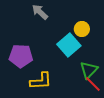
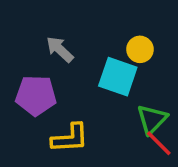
gray arrow: (40, 12) -> (60, 49), moved
cyan square: (69, 45) -> (118, 77), turned -30

